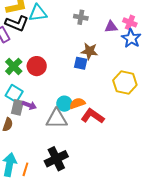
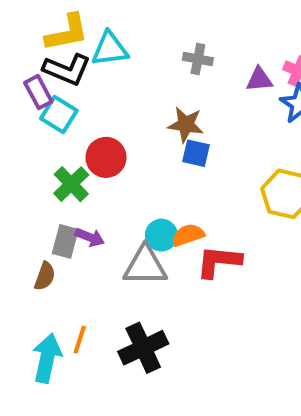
brown star: (89, 51) -> (186, 125), moved
green cross: (14, 66) -> (71, 184), moved
cyan square: (14, 93) -> (59, 115), moved
red L-shape: (93, 116) -> (219, 262), turned -30
orange line: (25, 169) -> (80, 340), moved

